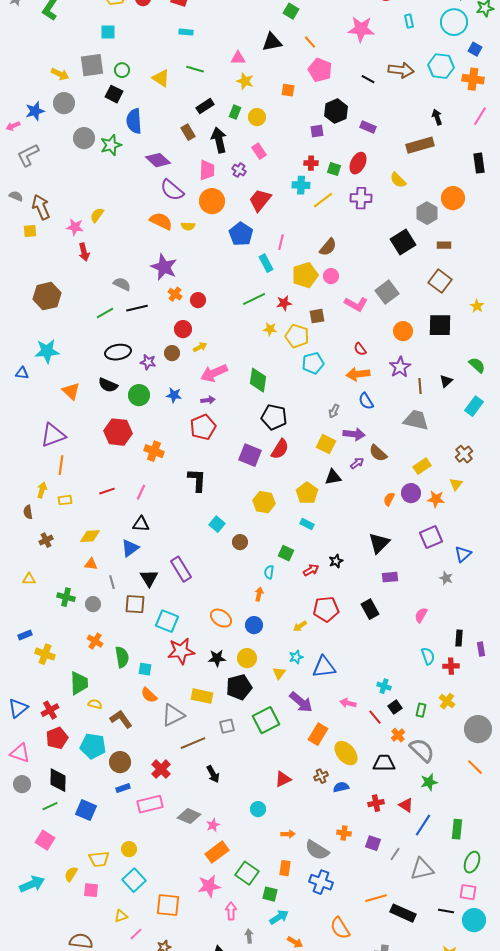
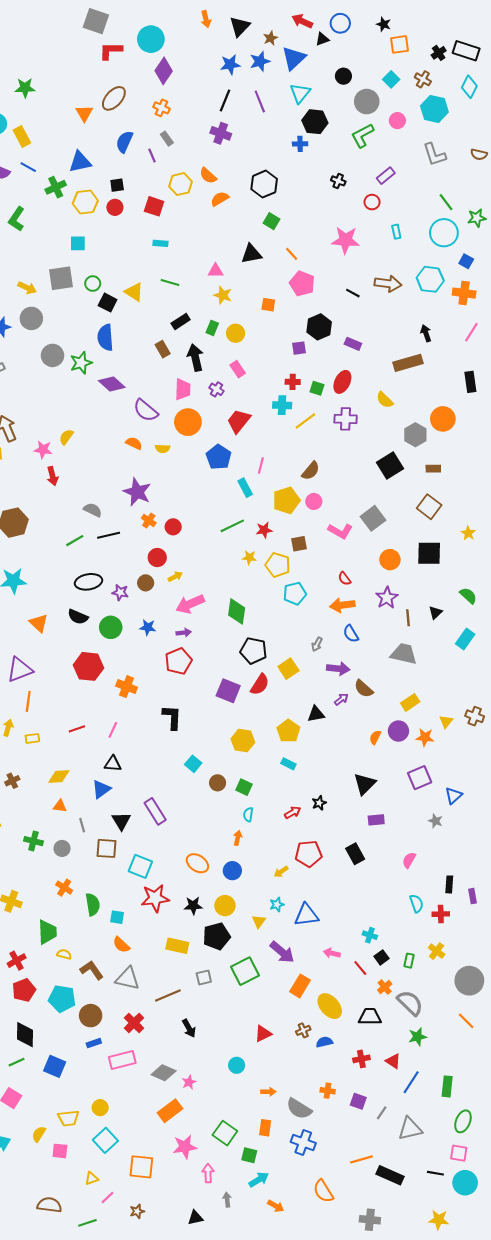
black square: (114, 94) -> (108, 303), moved
purple diamond: (158, 160) -> (112, 384), moved
orange semicircle: (161, 221) -> (134, 443), size x0.7
yellow square: (326, 444) -> (288, 669), moved, turned 30
brown cross: (464, 454) -> (475, 716), moved, turned -30
green square: (286, 553) -> (244, 787), moved
gray triangle: (173, 715) -> (128, 979), moved, turned 40
orange rectangle: (217, 852) -> (170, 1111), moved

